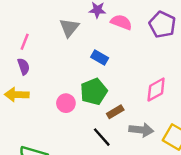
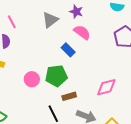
pink semicircle: (121, 22) -> (82, 32), moved
pink line: (25, 42) -> (12, 22), turned -64

